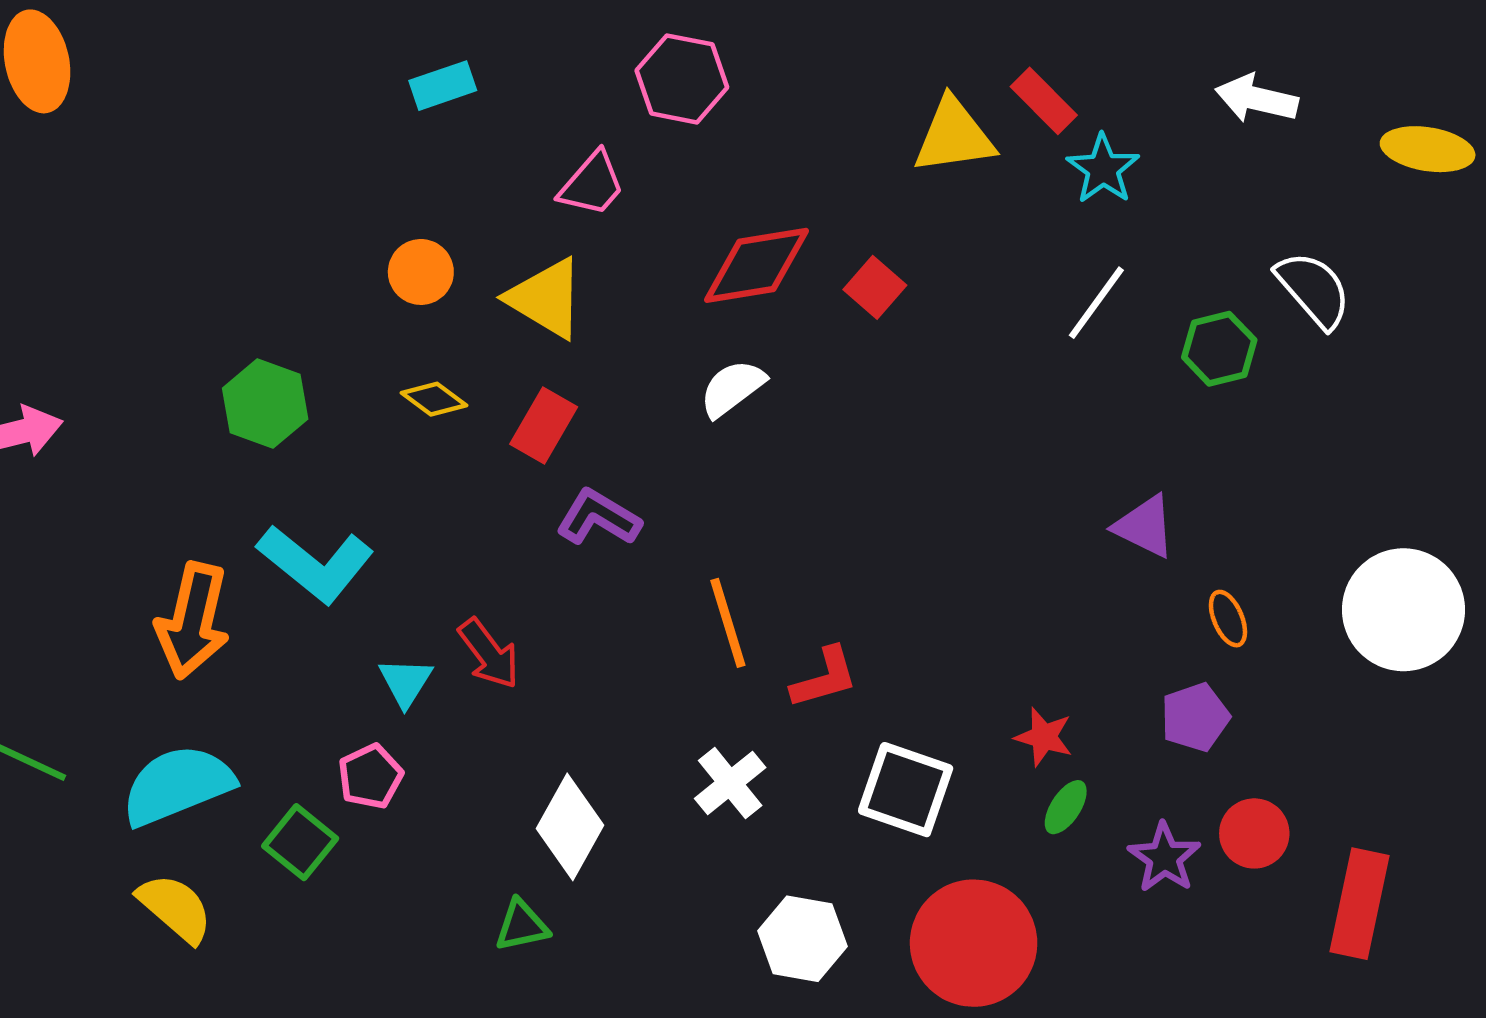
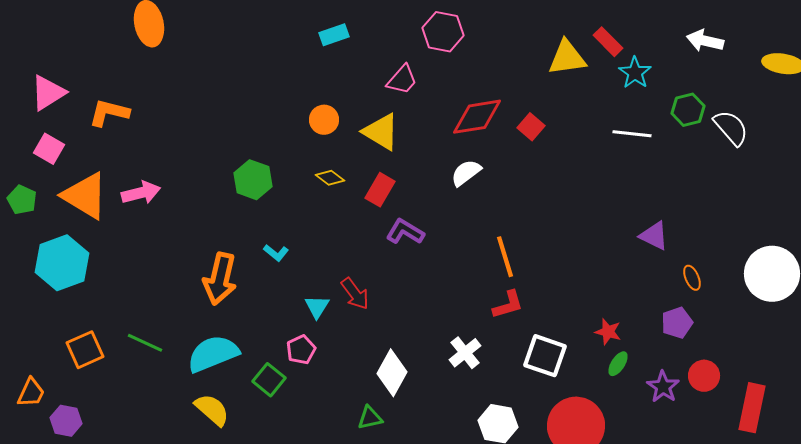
white line: (1096, 303) -> (632, 134), turned 60
green hexagon: (1219, 349) -> (688, 110), moved
cyan L-shape: (316, 564) -> (276, 253), size x0.5
orange line: (728, 623) -> (505, 257), moved

